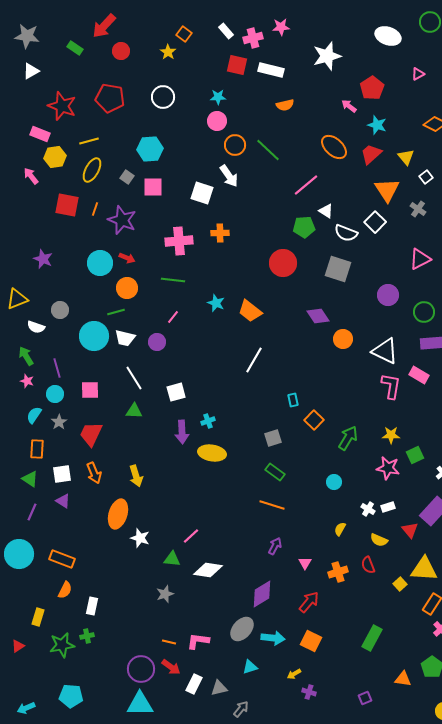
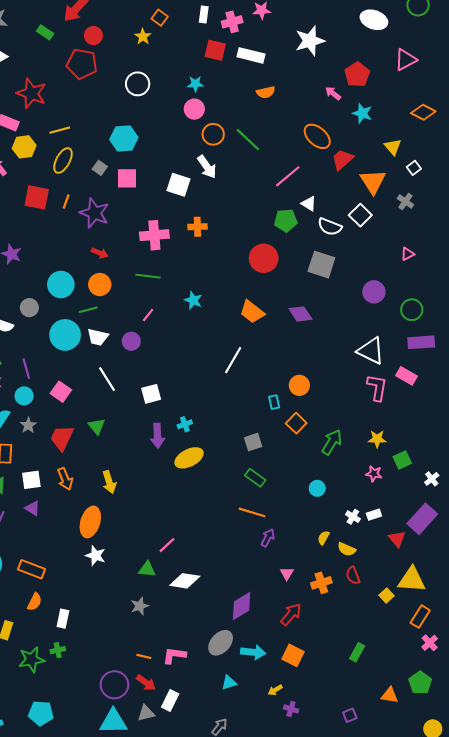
white rectangle: (226, 31) -> (204, 15), turned 49
pink triangle: (418, 74) -> (405, 60), size x1.6
red pentagon: (110, 98) -> (82, 64), moved
red trapezoid: (371, 154) -> (342, 159), moved
pink triangle: (420, 259) -> (408, 254), size x0.6
cyan circle: (100, 263) -> (61, 285), moved
orange trapezoid: (250, 311) -> (252, 312), moved
orange circle: (343, 339) -> (299, 385), moved
pink square: (90, 390) -> (61, 392), turned 36
green triangle: (134, 411) -> (97, 426), moved, turned 48
yellow ellipse: (212, 453) -> (189, 458), turned -36
pink star: (388, 468) -> (374, 474), size x0.7
white star: (140, 538) -> (96, 556), moved
yellow semicircle: (379, 540) -> (347, 549), moved
purple arrow: (275, 546) -> (268, 538), moved
green rectangle: (372, 638) -> (357, 652), size x0.7
gray triangle: (219, 688) -> (146, 713), moved

